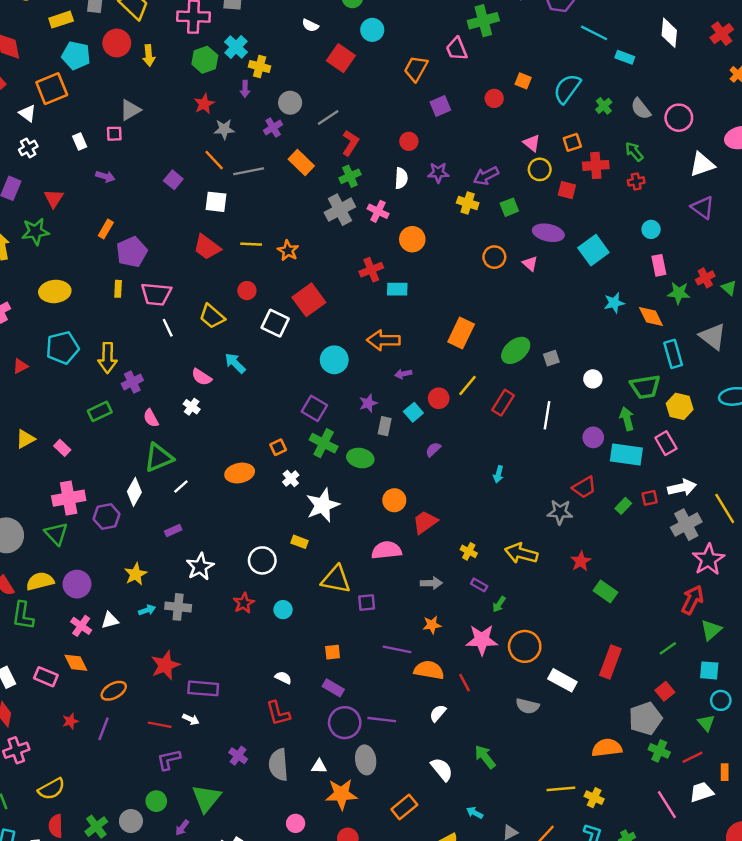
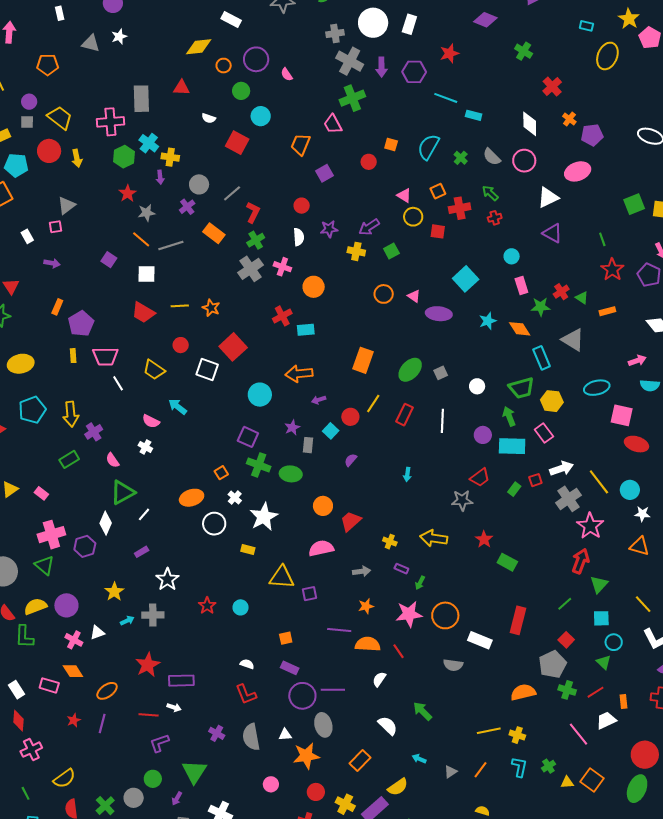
white diamond: (669, 33) -> (530, 124), moved
purple ellipse: (548, 233) -> (439, 314), moved
white circle: (262, 560) -> (214, 524), moved

